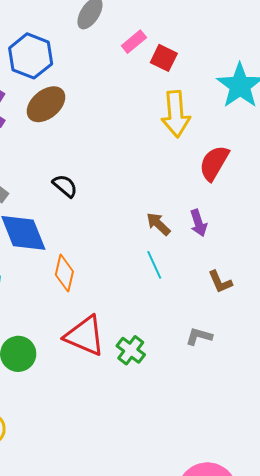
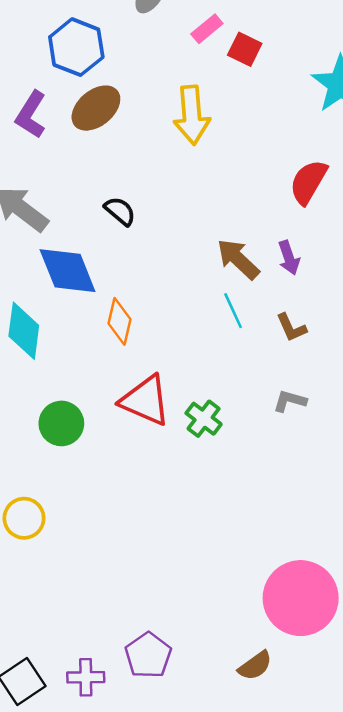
yellow arrow: (176, 114) -> (192, 115), moved
brown arrow: (158, 224) -> (238, 259), size x1.4
brown L-shape: (220, 282) -> (291, 328), moved

